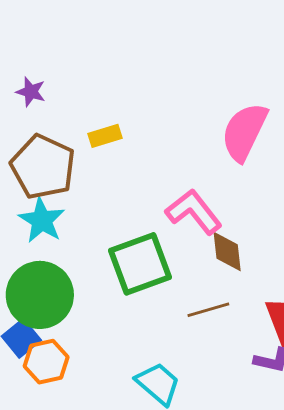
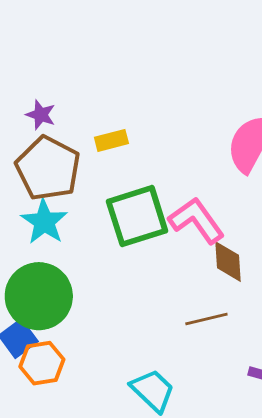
purple star: (31, 92) -> (41, 115), moved
green square: (140, 264) -> (137, 216), moved

